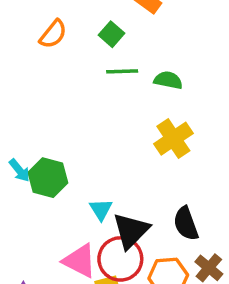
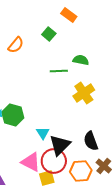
orange semicircle: (53, 34) -> (16, 45), moved
green line: (122, 71) -> (59, 71), moved

